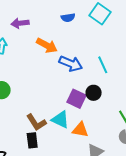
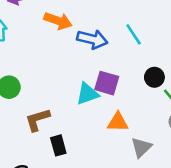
black circle: (94, 93) -> (154, 77), moved
cyan triangle: (60, 120) -> (87, 94), moved, turned -36
brown L-shape: (36, 122) -> (37, 120), moved, turned 115

